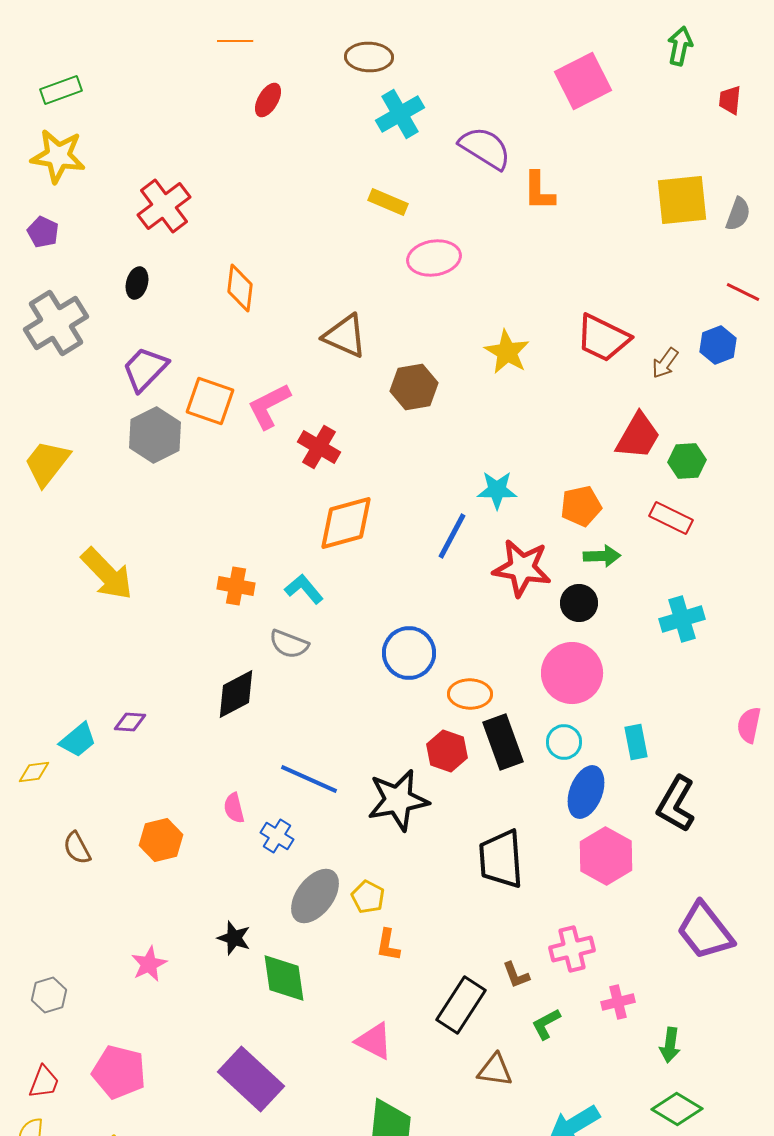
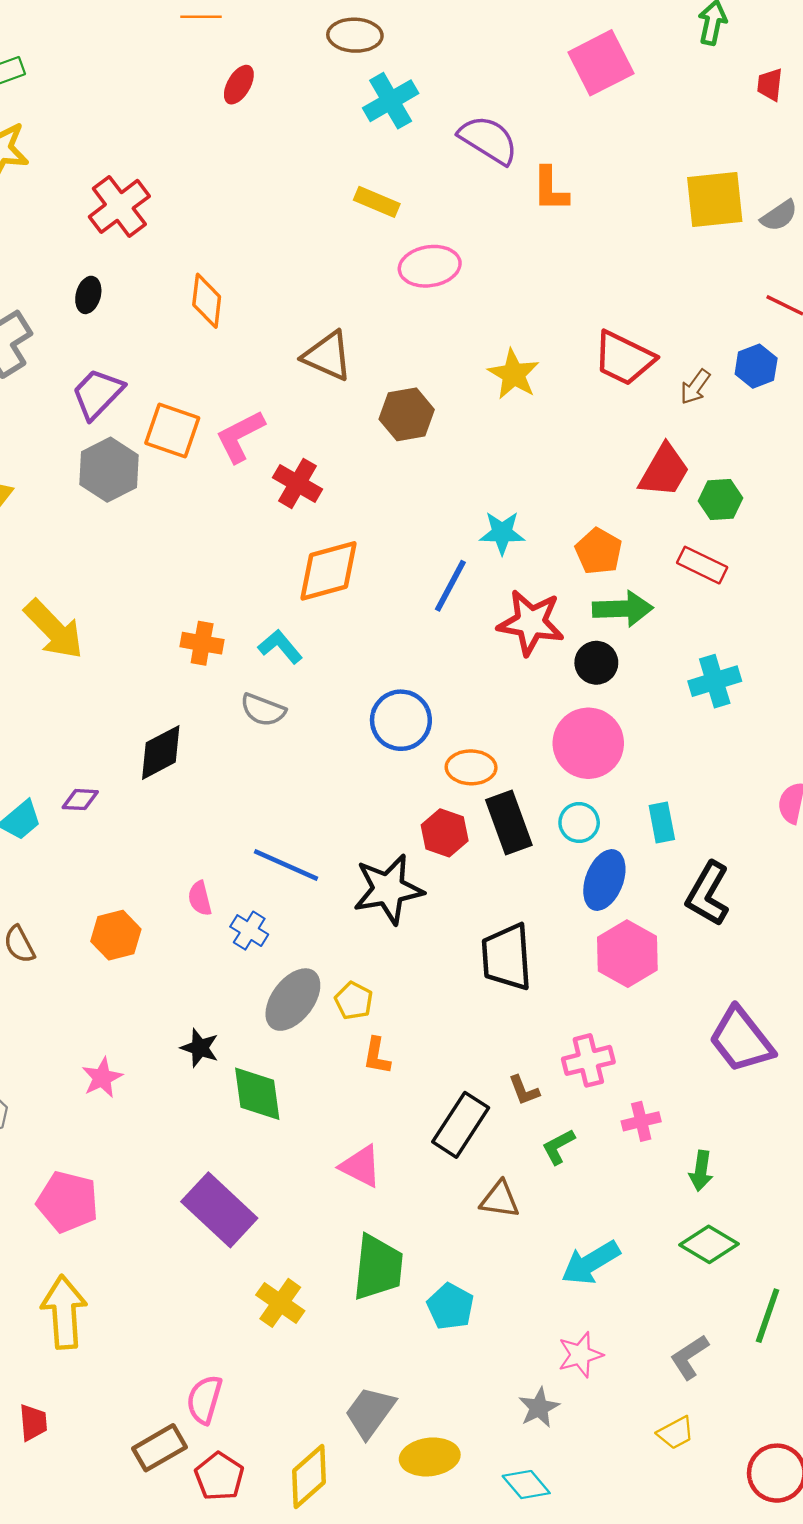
gray semicircle: (738, 214) -> (779, 216), turned 36
orange pentagon: (581, 506) -> (599, 551), turned -30
green arrow: (602, 556) -> (623, 609), size x1.4
black diamond: (236, 694) -> (161, 752), moved

